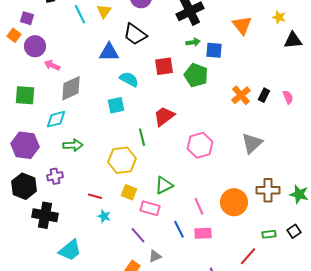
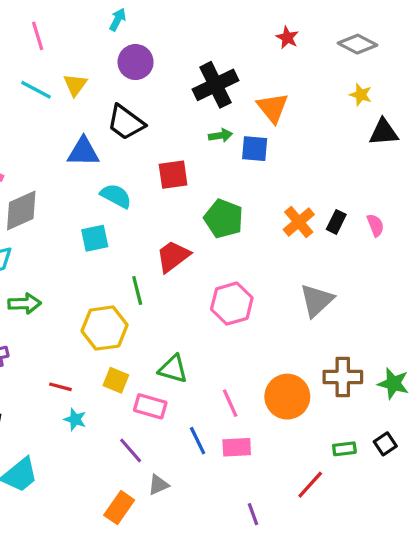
cyan line: (80, 14) -> (36, 90), turned -36
orange triangle: (242, 25) -> (273, 108), moved
green pentagon: (196, 75) -> (224, 219), moved
green triangle: (164, 185) -> (173, 369), turned 42

